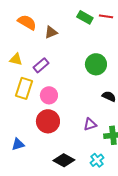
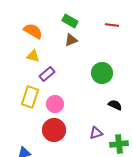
green rectangle: (85, 17) -> (70, 21), moved
brown triangle: (51, 32) -> (71, 40), moved
yellow triangle: (16, 59) -> (33, 56), moved

